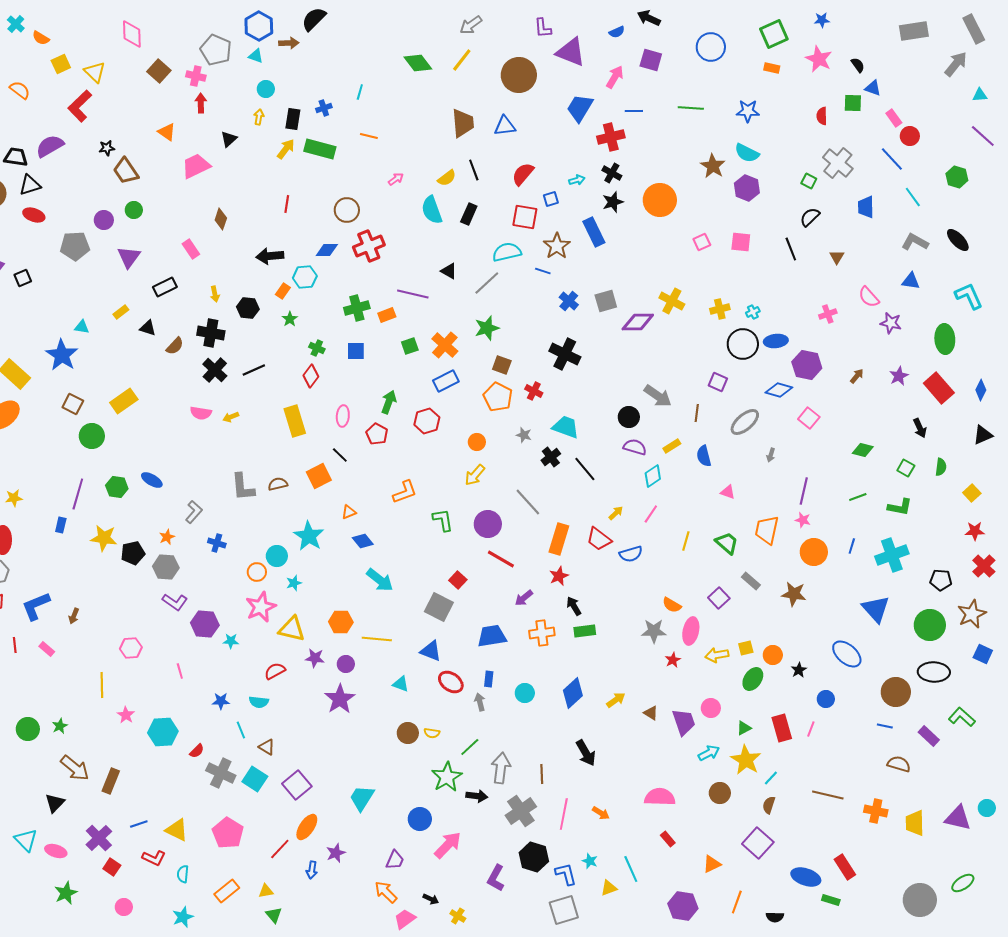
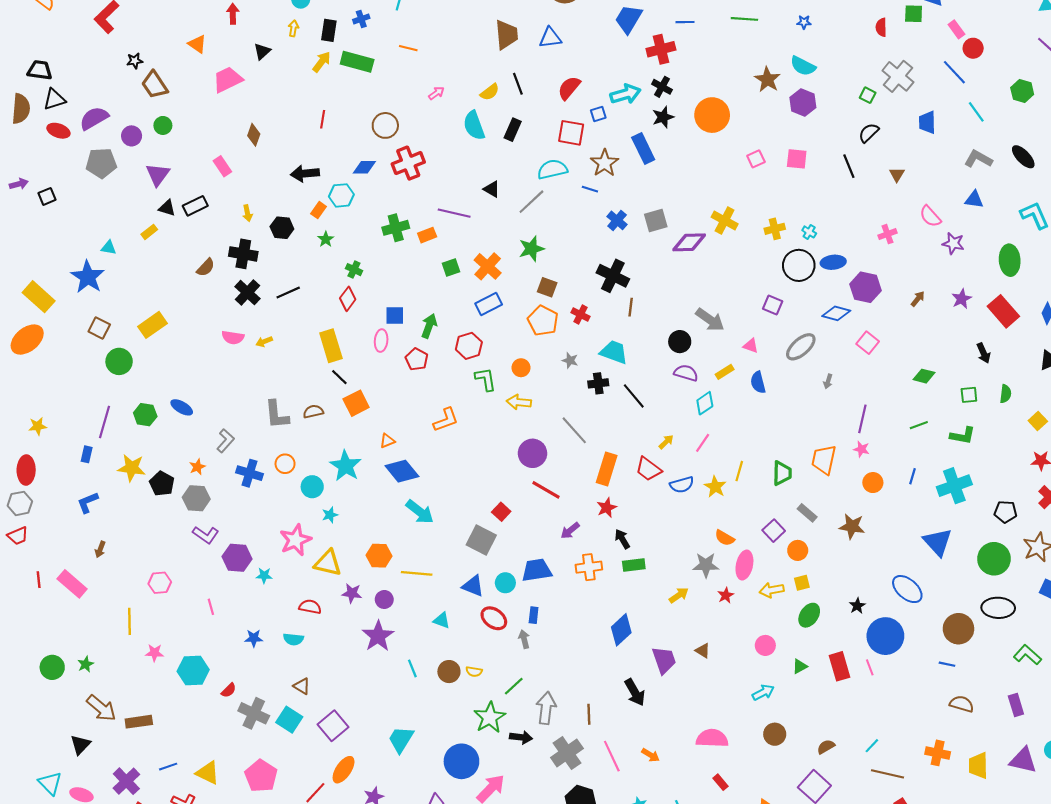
blue star: (748, 111) -> (804, 22), size x0.6
purple semicircle: (50, 146) -> (94, 118), moved
cyan arrow: (577, 180) -> (625, 94), size x1.8
cyan cross: (753, 312) -> (809, 232), turned -32
black triangle: (148, 328) -> (167, 208), moved
blue square: (356, 351) -> (395, 315), moved
brown line: (697, 413) -> (631, 307), moved
black line: (340, 455) -> (339, 377), moved
black cross: (551, 457) -> (598, 383), turned 30
green square: (906, 468) -> (969, 395), turned -36
yellow arrow: (475, 475) -> (519, 402), turned 55
pink triangle: (728, 492) -> (751, 346), moved
green L-shape: (443, 520) -> (486, 379), moved
blue diamond: (363, 541) -> (402, 471), size x1.5
blue cross: (217, 543) -> (250, 473), size x1.4
green trapezoid: (727, 543) -> (782, 473), turned 50
orange circle: (814, 552) -> (873, 483), size x0.7
black pentagon: (133, 553) -> (162, 484), turned -30
orange circle: (257, 572) -> (285, 464), moved
blue L-shape: (36, 606) -> (88, 502), moved, size x0.7
pink rectangle: (47, 649) -> (72, 584), size x1.8
orange circle: (773, 655) -> (798, 550), moved
red semicircle: (275, 671) -> (310, 607), turned 40
cyan circle: (525, 693) -> (505, 583), moved
blue circle: (826, 699) -> (885, 636), size x2.0
yellow arrow: (616, 700) -> (679, 595), moved
pink star: (126, 715) -> (155, 653), turned -30
purple trapezoid: (684, 722) -> (664, 660), moved
pink line: (811, 729) -> (870, 667), turned -42
cyan line: (241, 730) -> (412, 668), moved
purple rectangle: (929, 736) -> (1016, 705), moved, turned 30
yellow star: (746, 760) -> (715, 487), moved, size x0.7
cyan line: (771, 778) -> (872, 746), moved
brown rectangle: (111, 781) -> (139, 722), turned 60
brown line: (828, 795) -> (887, 774), moved
brown semicircle: (769, 805) -> (826, 747), turned 42
pink line: (564, 814) -> (612, 756), turned -36
blue circle: (420, 819) -> (461, 761), size x1.4

